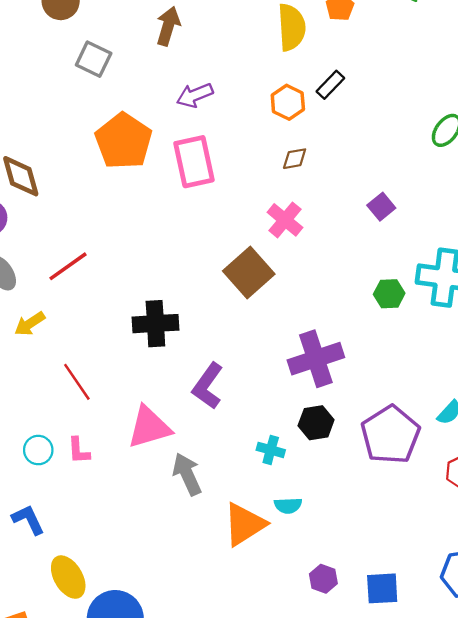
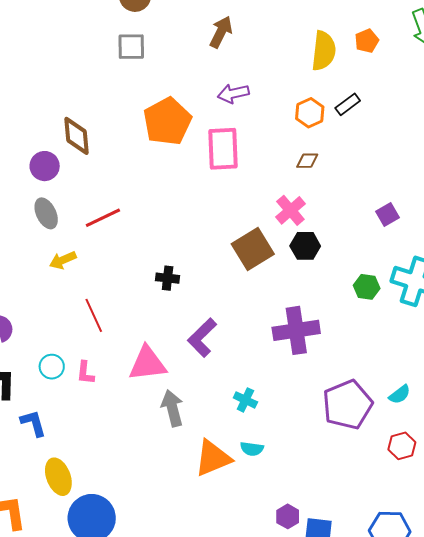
gray square: (94, 59) -> (131, 47), moved, turned -36
purple square: (381, 207) -> (388, 215), moved
black cross: (155, 324) -> (168, 278), size x0.6
black hexagon: (316, 423) -> (305, 246), moved
purple hexagon: (323, 579) -> (288, 516), moved

